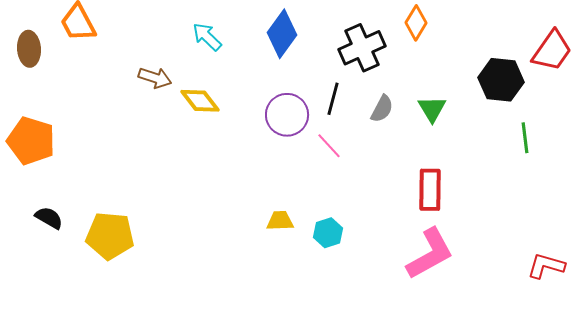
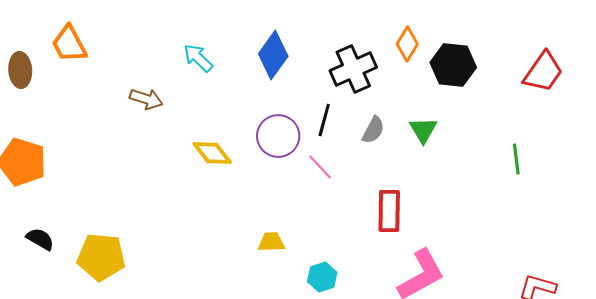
black hexagon: (501, 80) -> (453, 65), moved
yellow diamond: (200, 101) -> (212, 153), moved
red rectangle: (430, 190) -> (389, 211), moved
cyan hexagon: (328, 233) -> (322, 277), moved

